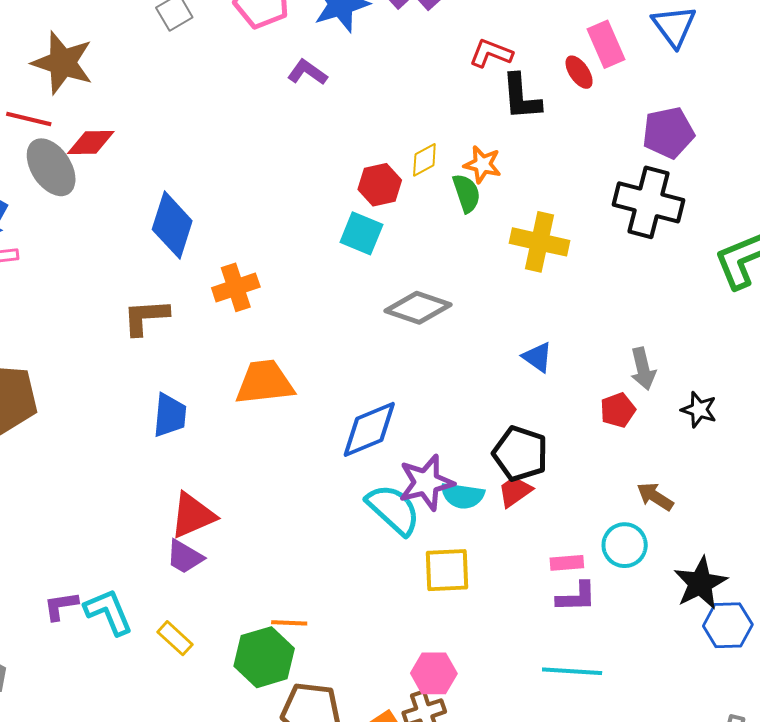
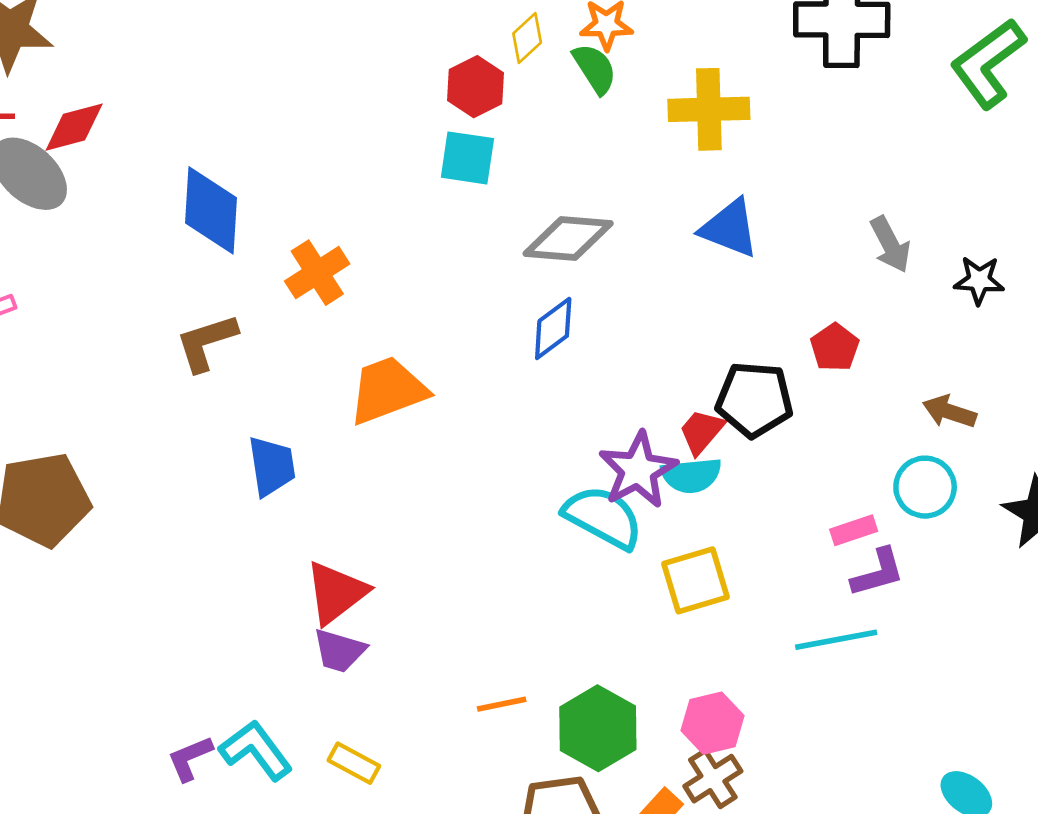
blue triangle: (537, 357) -> (730, 228), moved, size x1.4
red pentagon: (618, 410) -> (835, 347), moved
blue diamond: (369, 429) -> (553, 328), moved, size x0.7
red trapezoid: (515, 491) -> (702, 432), moved
green hexagon: (264, 657) -> (598, 728), moved
cyan line: (572, 671) -> (836, 640), moved

